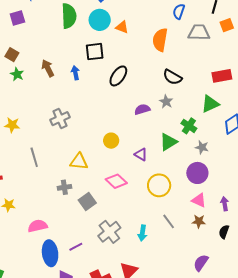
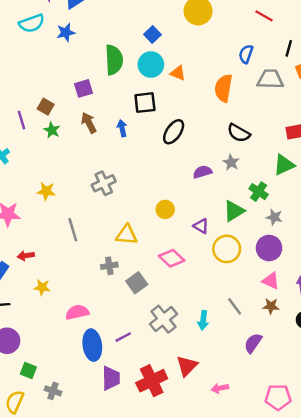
purple square: (17, 18) -> (84, 88), moved
yellow circle: (159, 185) -> (227, 249), moved
purple semicircle: (201, 263) -> (253, 343), moved

